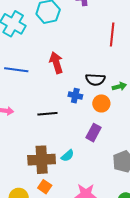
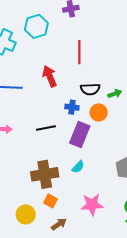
red line: (112, 34) -> (79, 52), moved
purple rectangle: (93, 133) -> (80, 135), moved, size x1.4
cyan semicircle: (68, 156) -> (78, 167), moved

